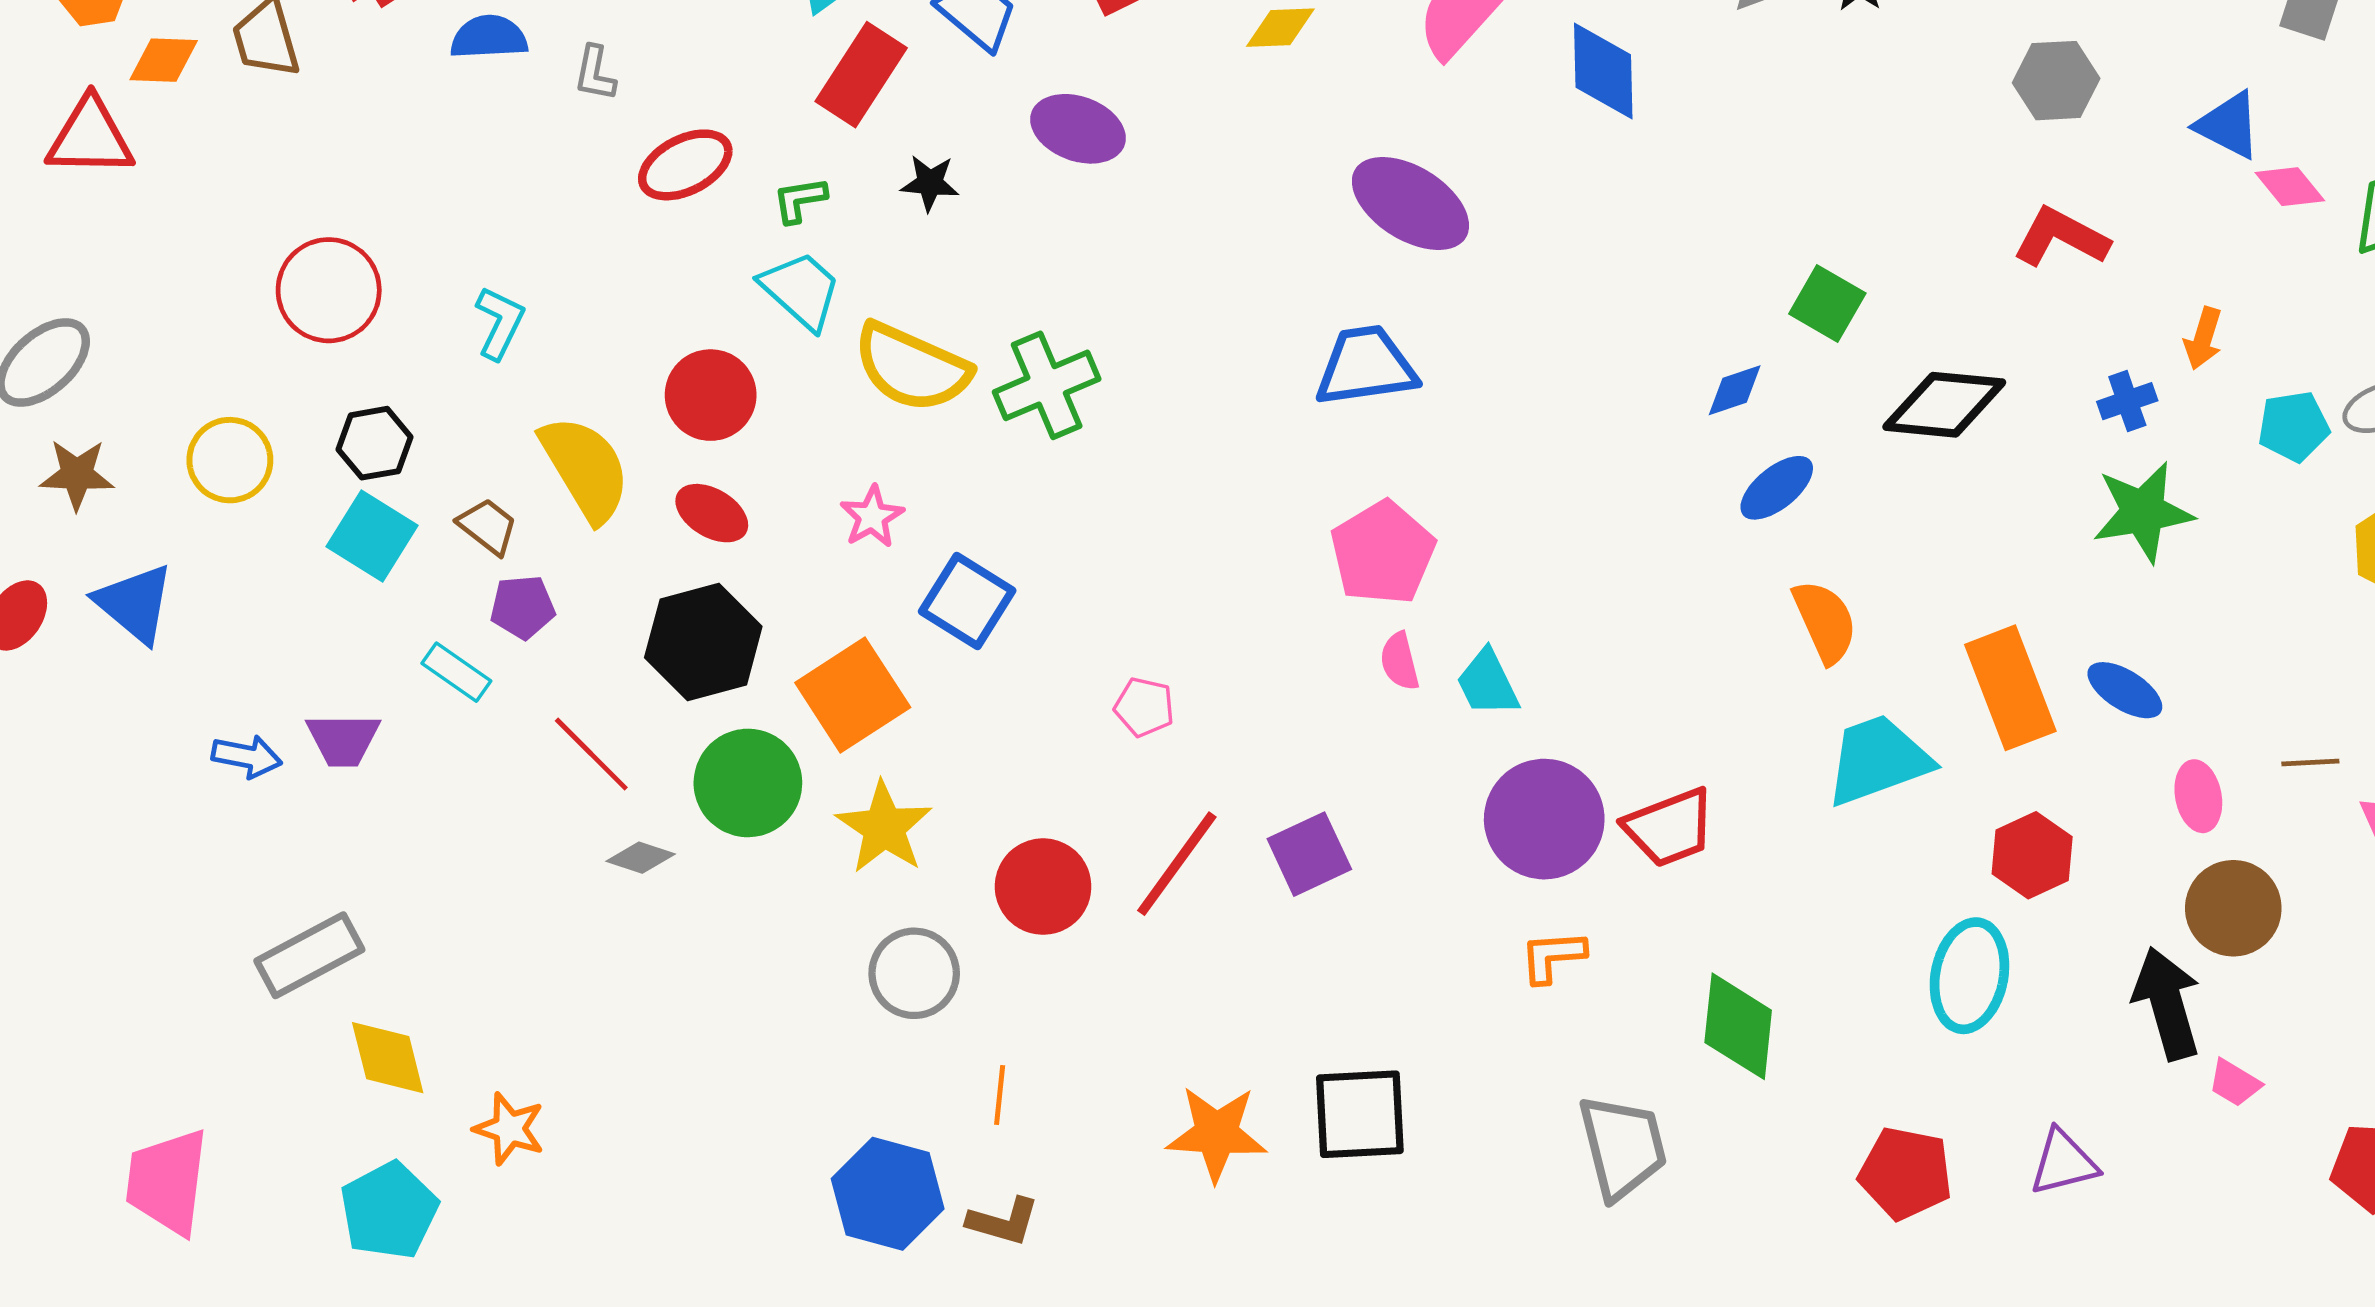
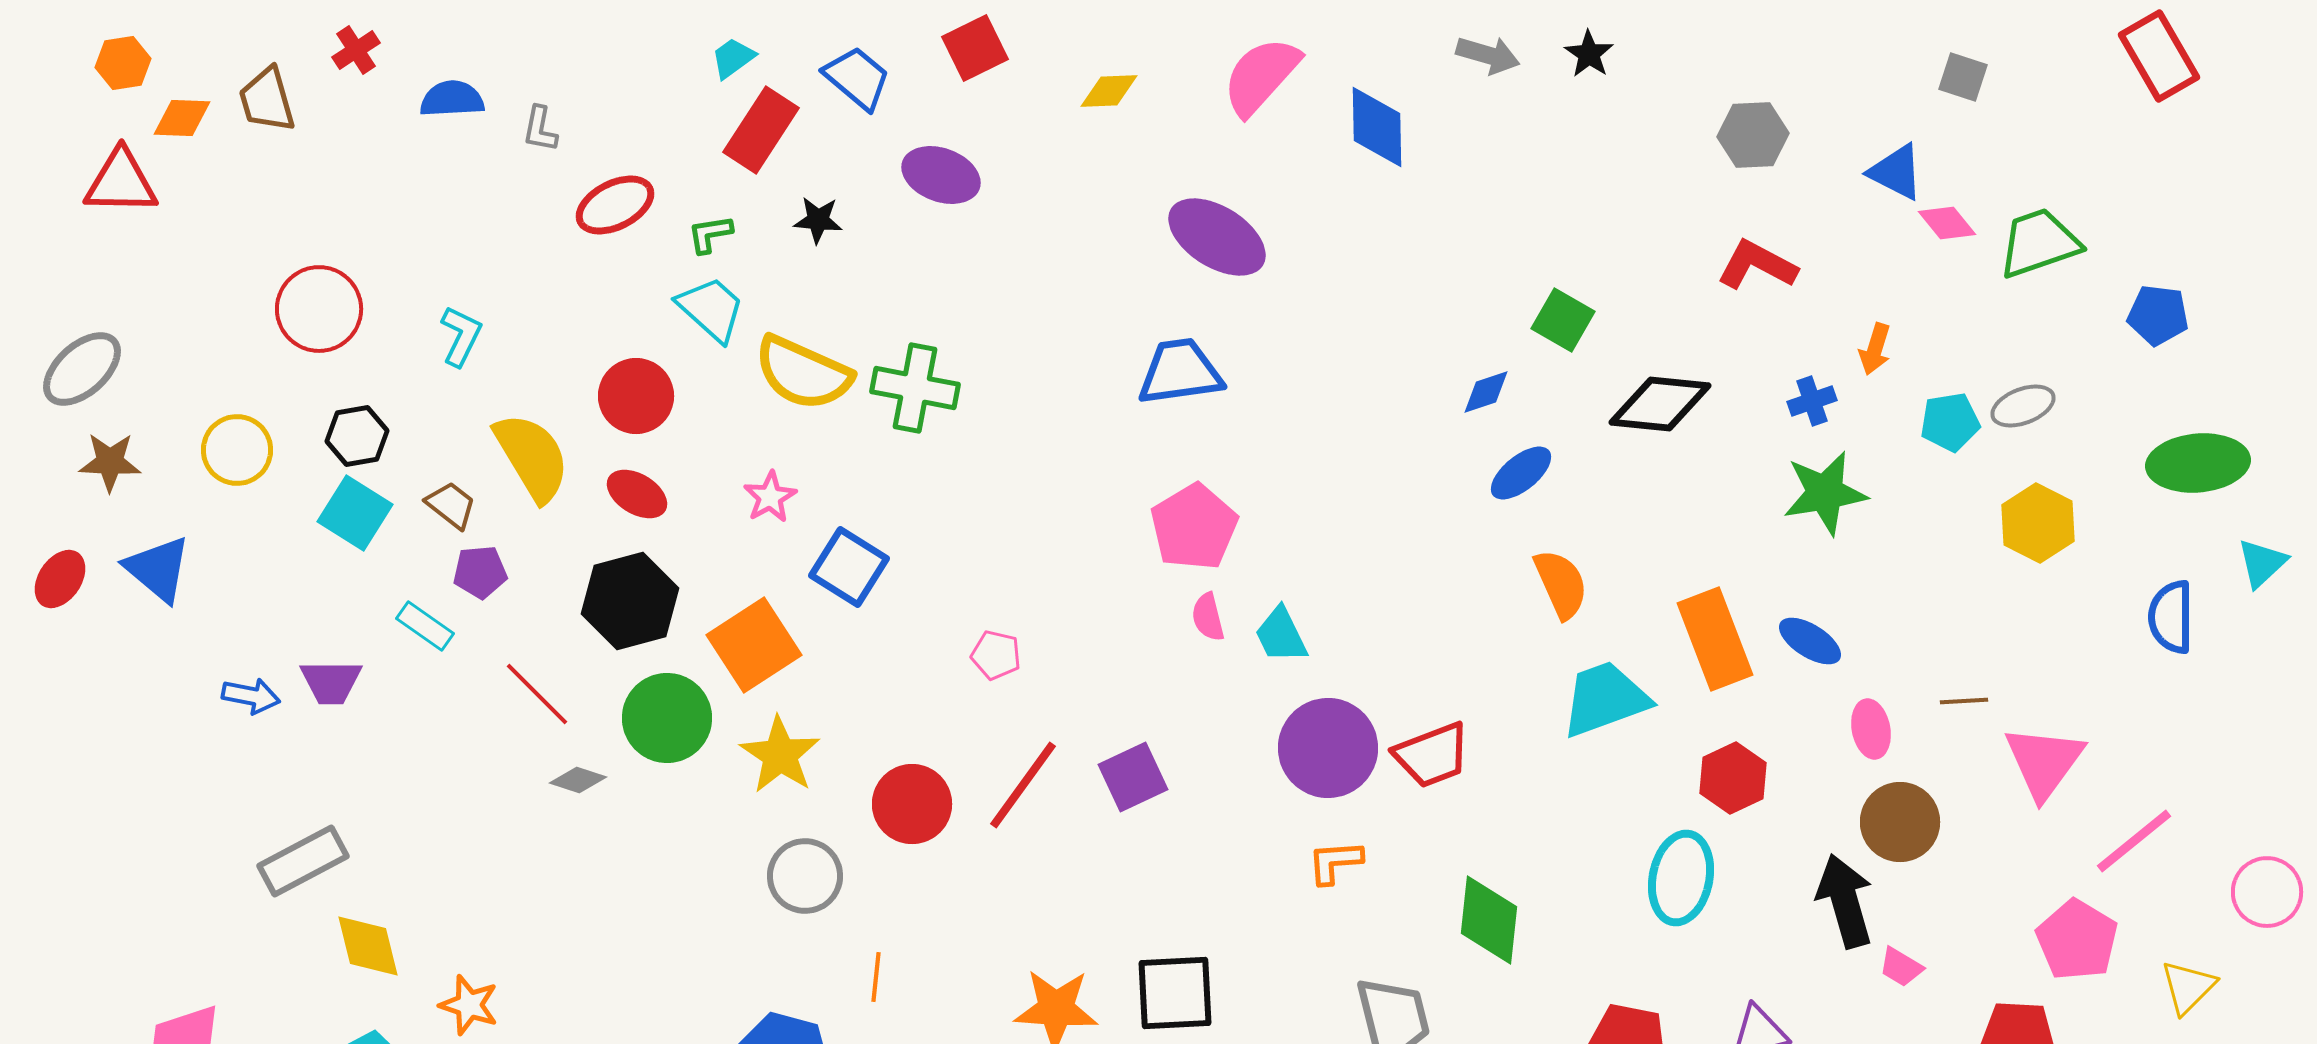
green cross: (1047, 385) -> (915, 388), turned 34

